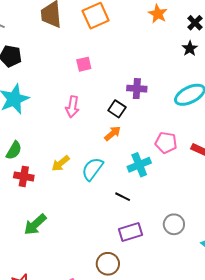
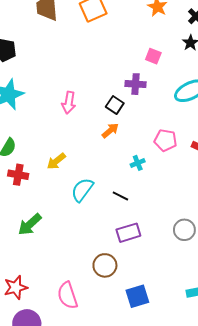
pink square: (84, 64) -> (153, 56), moved, turned 35
cyan cross: (139, 165) -> (138, 163), size x0.6
cyan semicircle: (92, 169) -> (82, 190), moved
gray circle: (174, 224) -> (184, 230), moved

